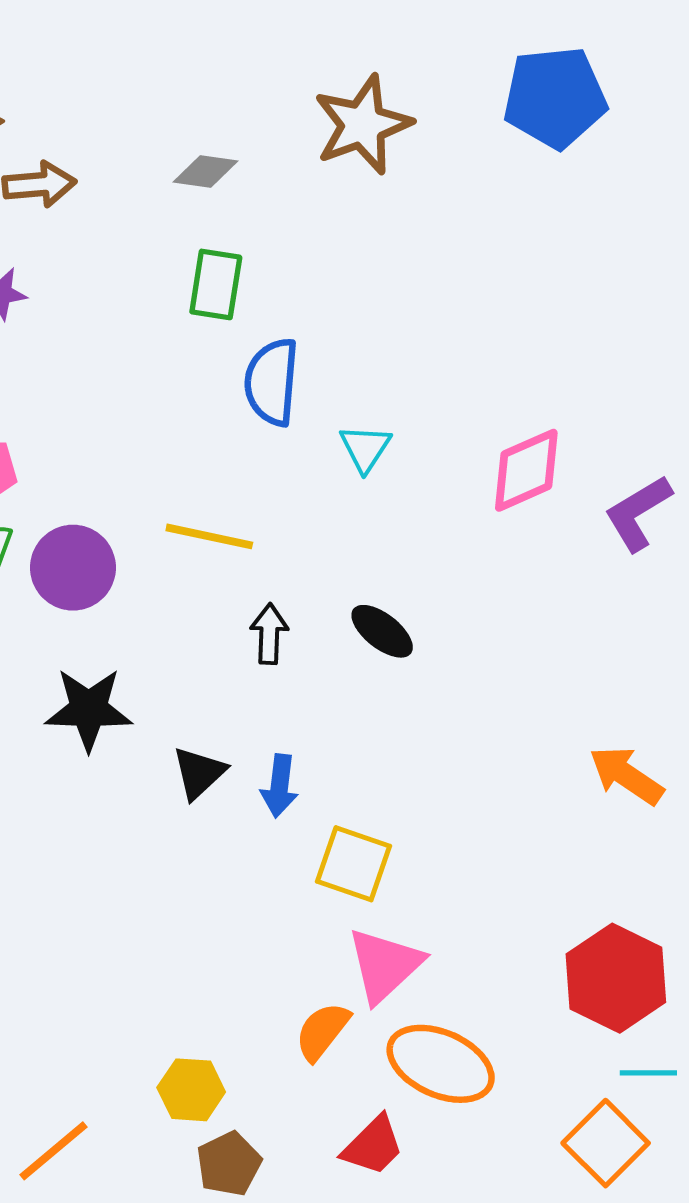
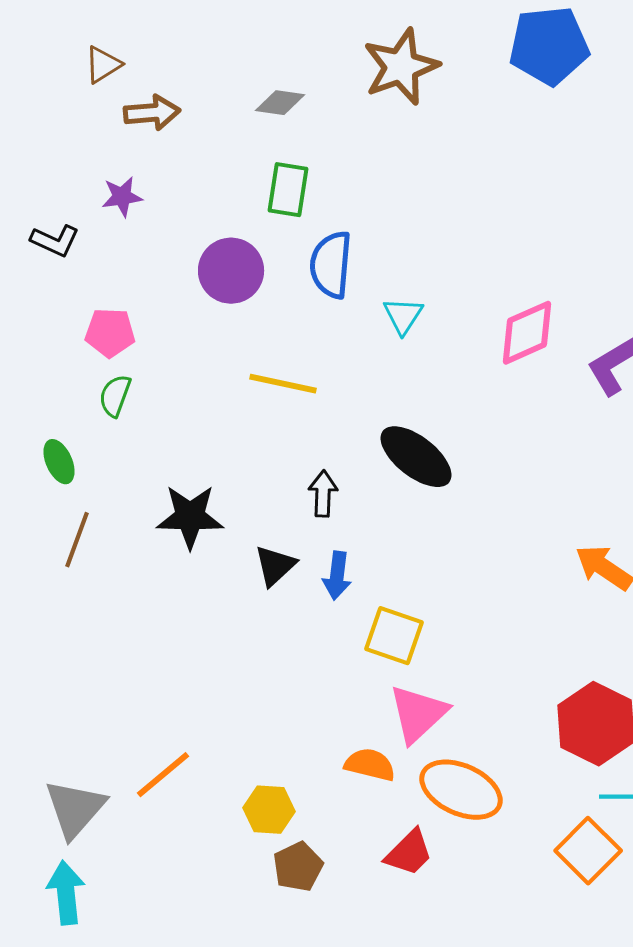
purple circle: (73, 568) -> (231, 271), moved
black ellipse: (382, 631) -> (416, 457), size x1.5
black arrow: (269, 634) -> (323, 494), moved
orange semicircle: (322, 1031) -> (370, 765), turned 66
orange line: (53, 1151) -> (163, 775), moved

